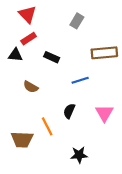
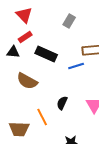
black rectangle: (52, 57) -> (46, 54), size x1.5
blue line: (80, 80) -> (76, 66), moved
brown semicircle: (31, 87) -> (27, 81), size x1.5

